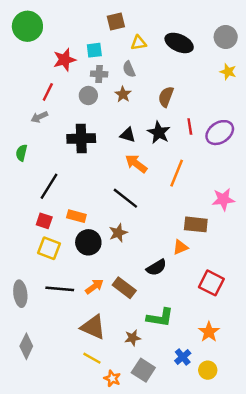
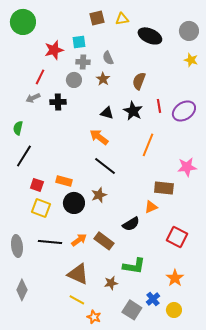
yellow triangle: (138, 43) -> (122, 19), moved
black cross: (81, 138) -> (58, 102), moved, size x0.7
orange arrow: (136, 164) -> (99, 137), moved
black line: (49, 186) -> (24, 156), moved
gray square: (143, 370) -> (132, 310), moved

